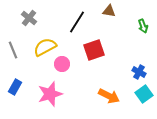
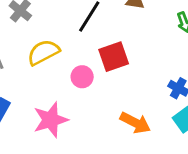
pink circle: (62, 64) -> (82, 77), moved

